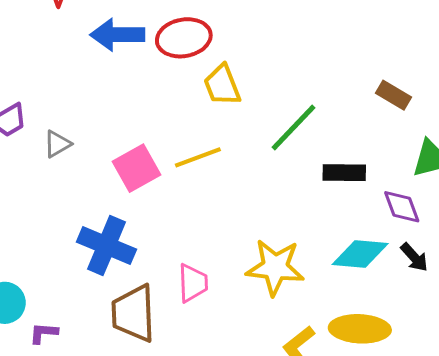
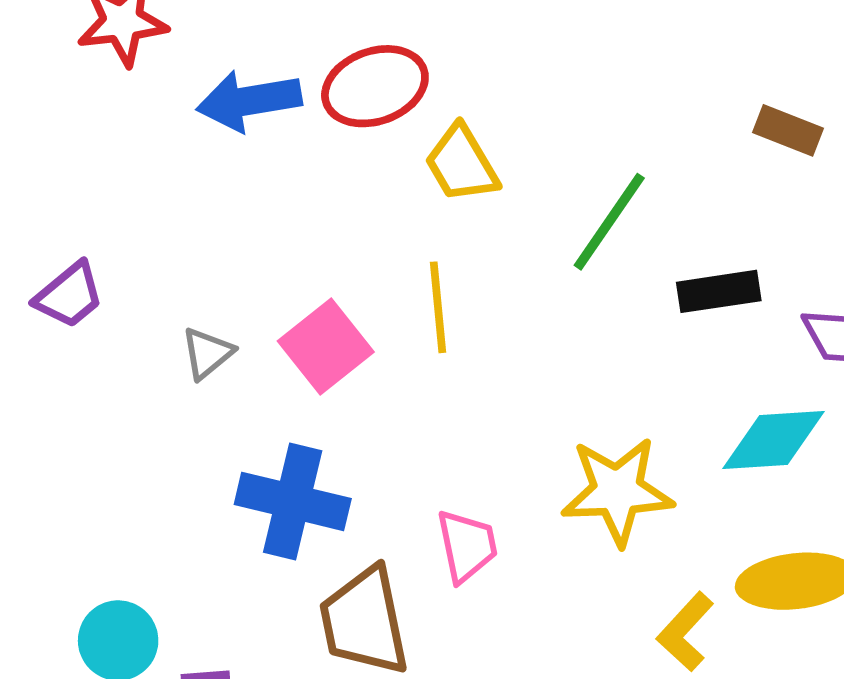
gray triangle: (57, 144) -> (207, 353), moved
yellow line: (198, 157) -> (438, 307), turned -66

